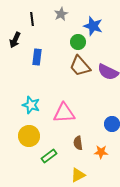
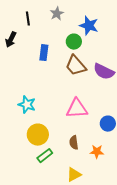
blue rectangle: (37, 57) -> (44, 53), moved
pink triangle: (64, 113) -> (77, 109), moved
yellow circle: (29, 136) -> (38, 135), moved

